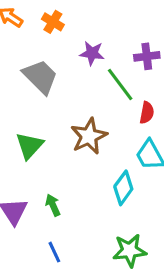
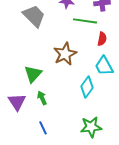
green line: (120, 85) -> (85, 21), turned -45
green triangle: (29, 146) -> (33, 74), moved

